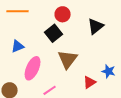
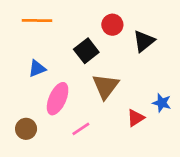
red circle: (63, 14) -> (112, 25), moved

